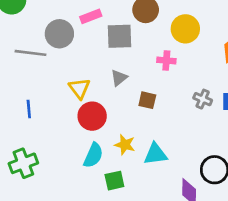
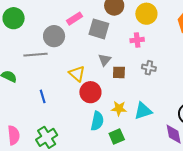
gray square: (119, 36) -> (99, 29), turned 30
gray cross: (203, 99) -> (149, 68), moved
brown square: (147, 100) -> (119, 72), moved

